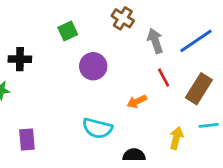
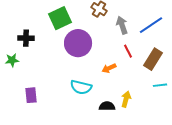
green square: (68, 31) -> (60, 18), size x1.6
purple circle: (93, 66) -> (78, 43), size x1.4
yellow arrow: (176, 138) -> (126, 99), moved

